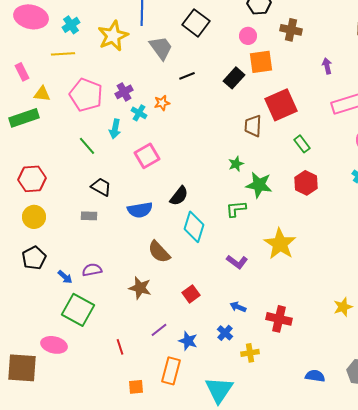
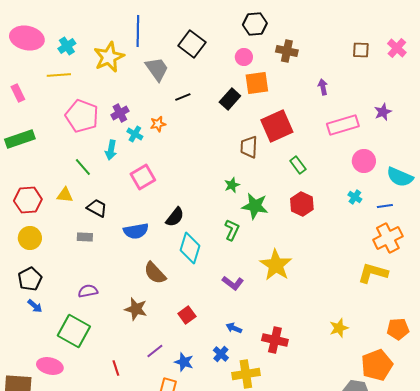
yellow triangle: (42, 94) -> (65, 195), moved
green L-shape: (236, 209) -> (232, 230), turned 120
blue arrow: (65, 277) -> (35, 306), moved
yellow cross: (250, 353) -> (246, 374), size x1.5

